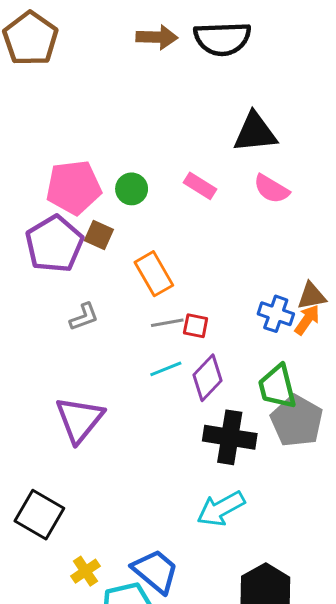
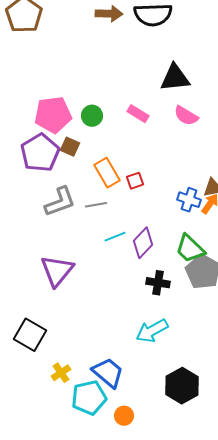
gray L-shape: (84, 317) -> (60, 202), size x1.6
gray line: (167, 323) -> (96, 205), moved
red square: (196, 326) -> (135, 181), moved, turned -30
green trapezoid: (277, 387) -> (190, 249), turned -32
black cross: (230, 437) -> (158, 283), size x0.7

